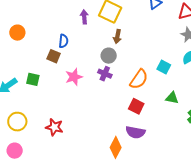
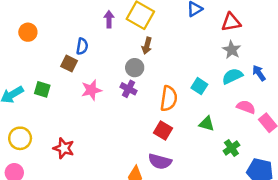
orange semicircle: (139, 79) -> (169, 99), turned -30

